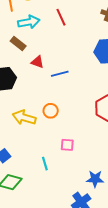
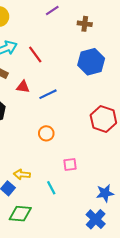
red line: (61, 17) -> (35, 54), moved
yellow arrow: (24, 118) -> (22, 174), moved, size x0.7

